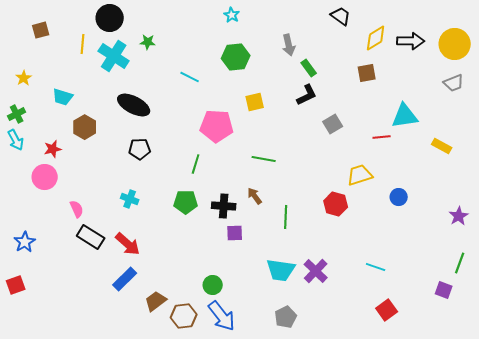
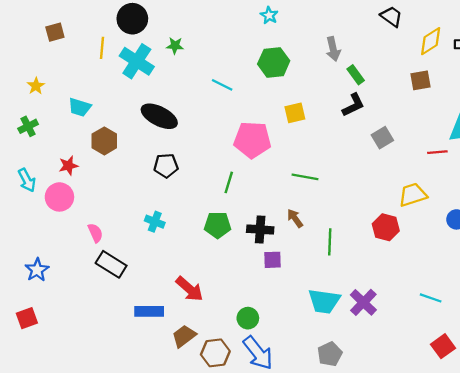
cyan arrow: (16, 140) -> (27, 180), moved
red arrow: (128, 244) -> (190, 289), moved
blue rectangle: (125, 279) -> (149, 311), turned 45

